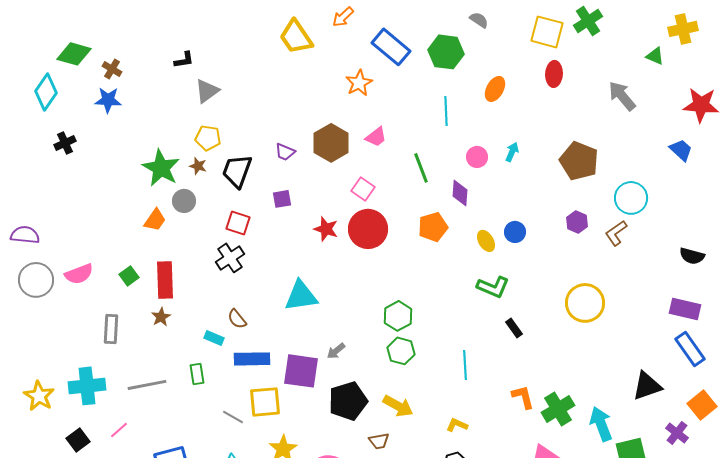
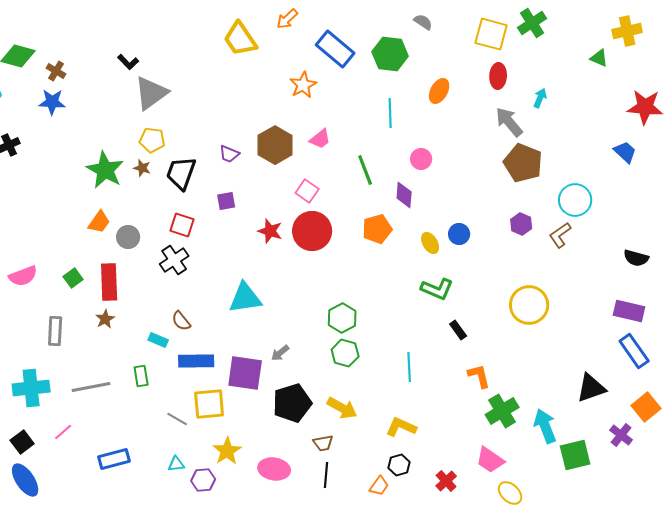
black L-shape: (184, 60) -> (128, 62), turned 55
gray triangle: (207, 91) -> (151, 93), size x1.4
gray arrow: (622, 96) -> (509, 122), moved
cyan arrow: (512, 152) -> (540, 98), moved
gray circle: (184, 201) -> (128, 237), moved
orange L-shape: (523, 397) -> (479, 376), moved
yellow L-shape: (457, 425) -> (401, 427), size x1.4

